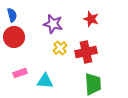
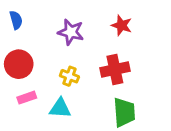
red circle: (14, 37) -> (19, 64), moved
yellow cross: (60, 48) -> (69, 76), moved, turned -32

